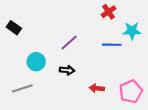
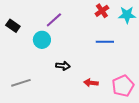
cyan star: (132, 31) -> (127, 15), moved
purple line: (69, 43) -> (54, 20), moved
cyan circle: (36, 62) -> (42, 40), moved

